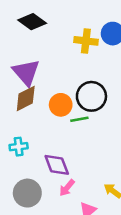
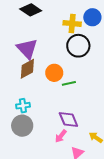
black circle: (91, 96) -> (78, 46), moved
purple diamond: (57, 165) -> (68, 119), moved
gray circle: (27, 193) -> (22, 126), moved

